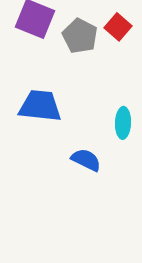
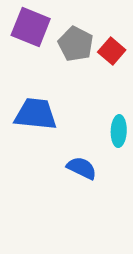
red square: (118, 27) -> (112, 51), moved

